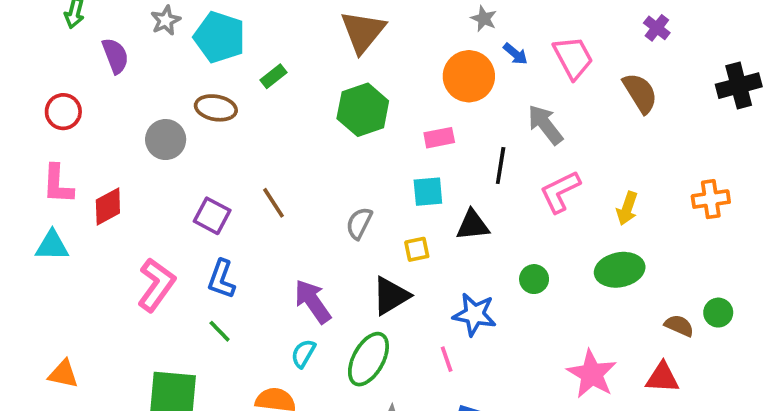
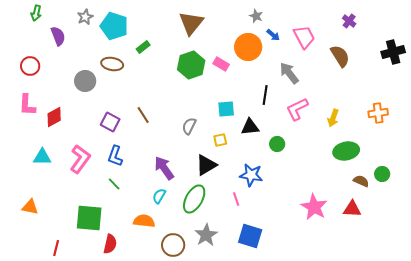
pink rectangle: (439, 138) -> (221, 64), moved, turned 42
cyan triangle: (52, 246) -> (42, 157), moved
green ellipse: (620, 270) -> (346, 151), moved
green circle: (534, 279) -> (277, 144), moved

